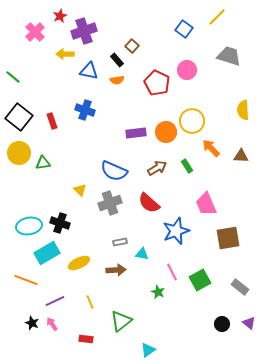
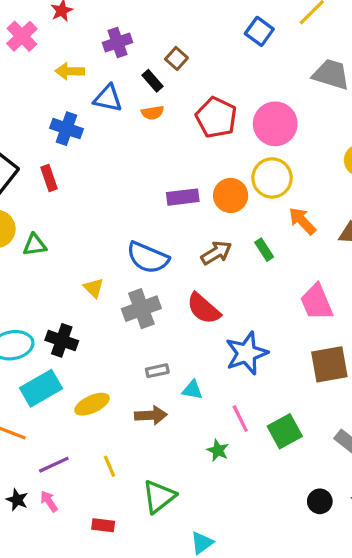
purple cross: (84, 31) -> (117, 43), moved, size x0.7
pink circle: (187, 70) -> (275, 124), moved, size x1.4
blue cross: (85, 110) -> (67, 129), moved
pink trapezoid: (206, 204) -> (317, 302), moved

